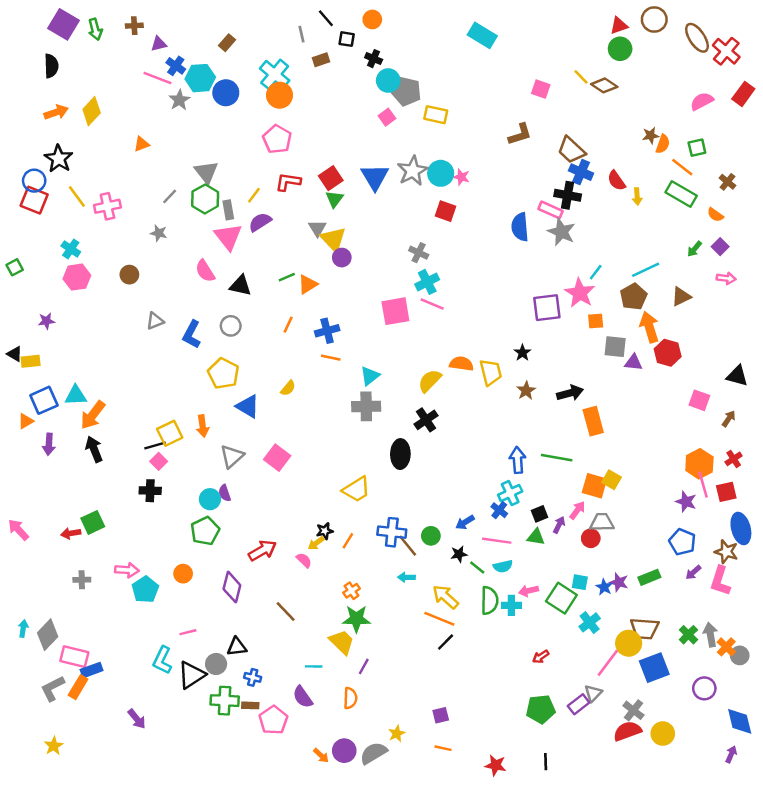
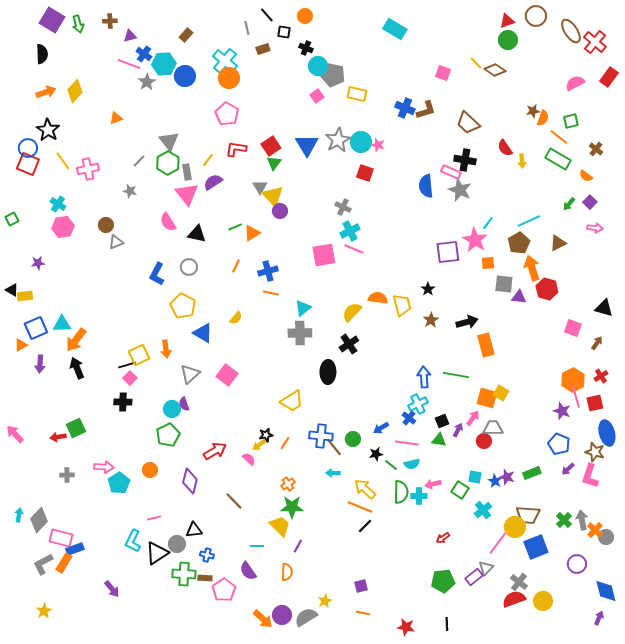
blue cross: (581, 172) -> (405, 108), moved
gray triangle: (155, 321) -> (116, 242), moved
green square: (561, 598) -> (460, 490), size x0.7
orange arrow: (321, 756) -> (263, 619), size x1.5

